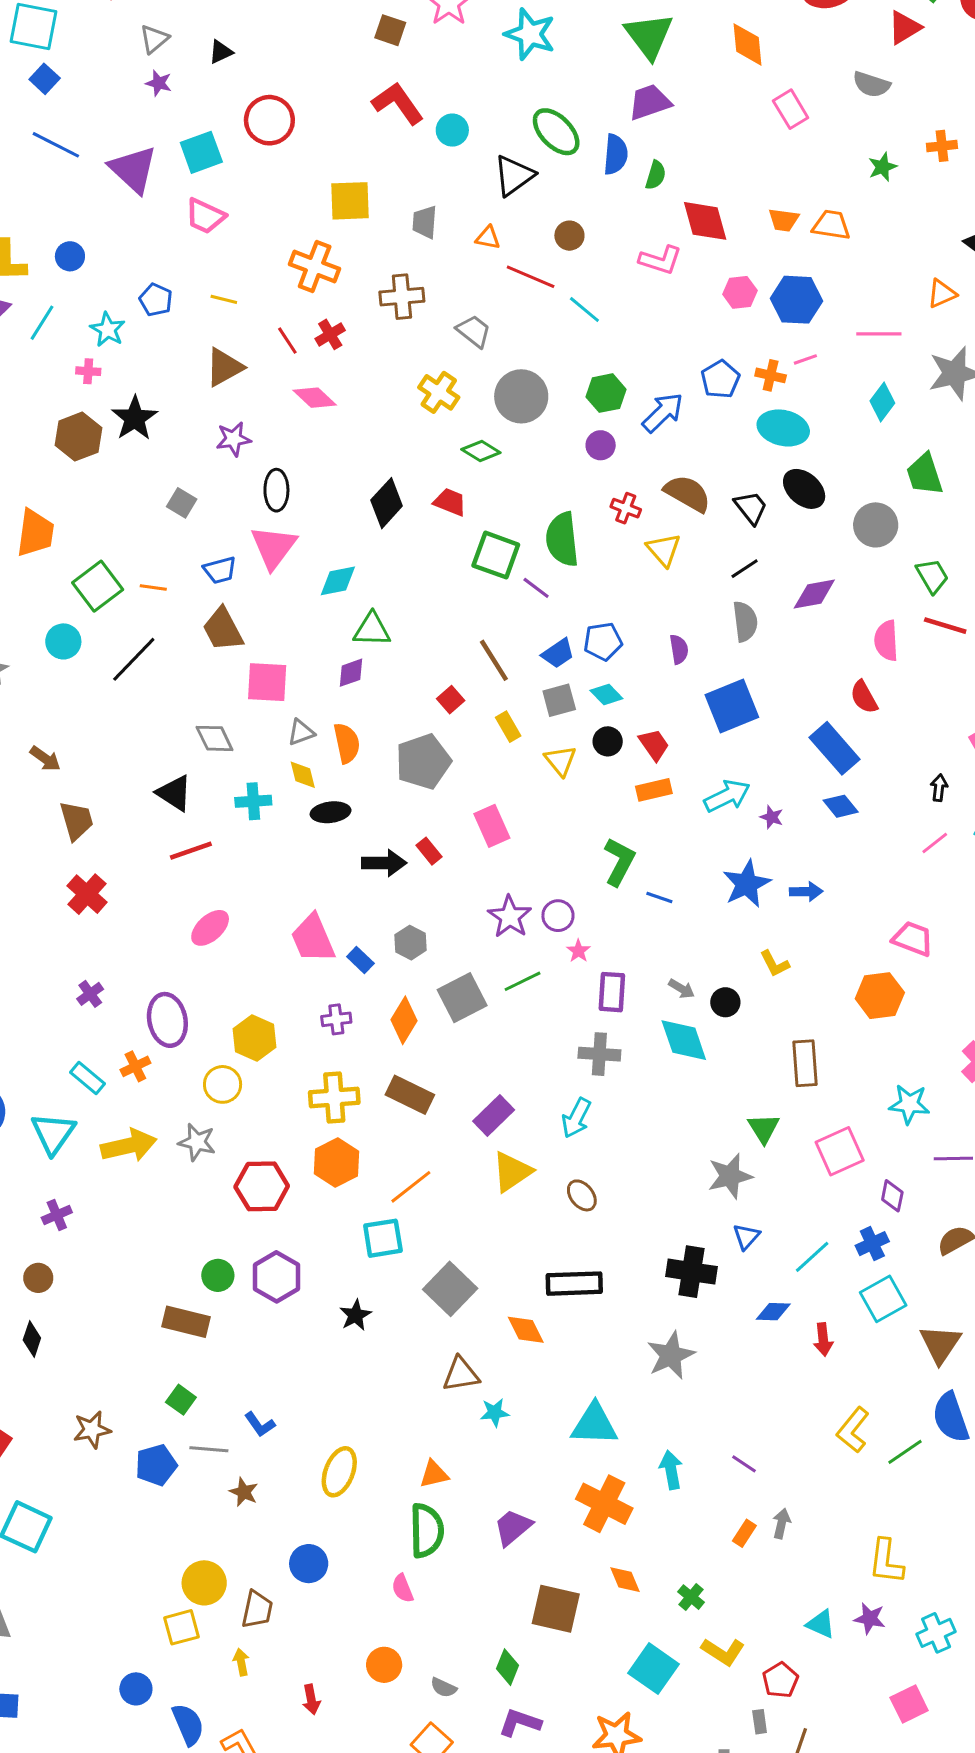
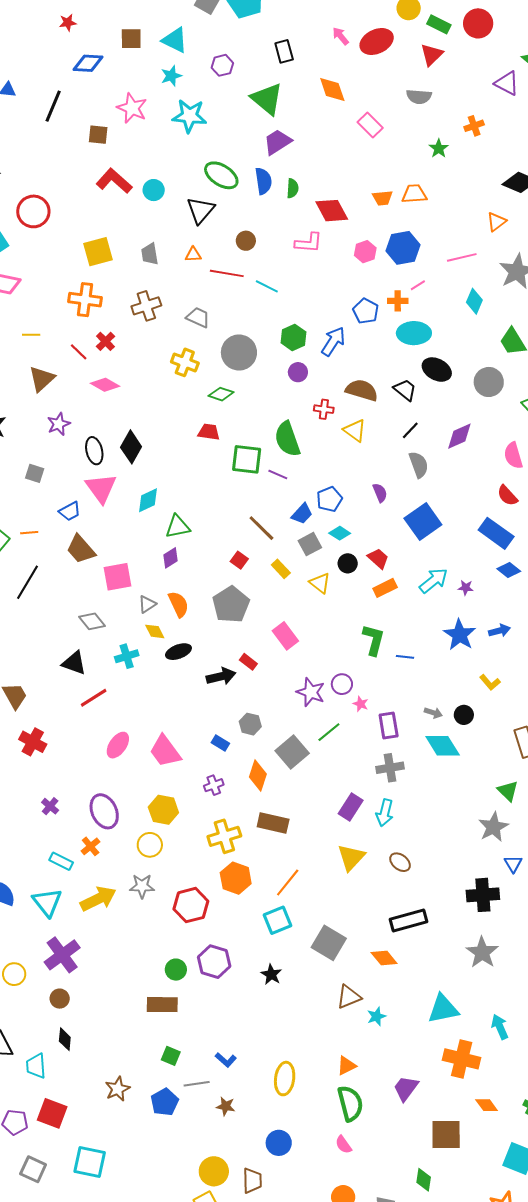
black diamond: (387, 503) -> (131, 447), moved
pink trapezoid: (313, 939) -> (165, 751), moved
purple rectangle: (494, 1115) -> (351, 807), moved
purple cross: (57, 1215) -> (62, 955), size x1.8

